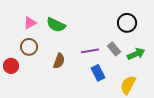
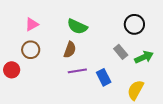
green semicircle: (56, 25) -> (77, 26), moved
purple line: (90, 51) -> (77, 71), moved
brown semicircle: (59, 61) -> (70, 50), moved

